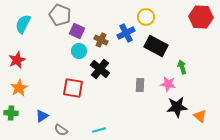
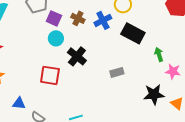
brown cross: (101, 40) -> (78, 18), moved
pink star: (168, 84) -> (173, 71), moved
gray rectangle: (140, 85) -> (117, 72), turned 72
blue triangle: (42, 116) -> (19, 103), turned 40

